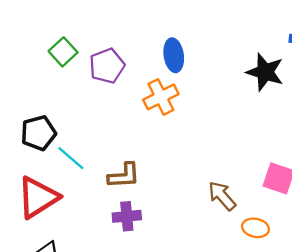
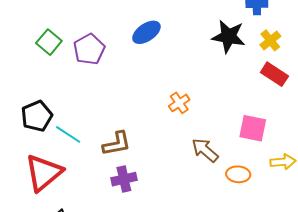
blue ellipse: (174, 55) -> (146, 32), turned 72
orange cross: (161, 97) -> (179, 103), moved, size x0.7

